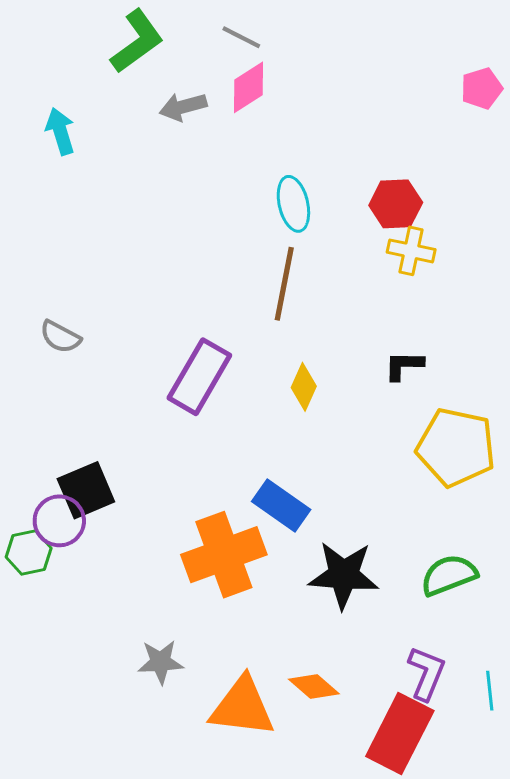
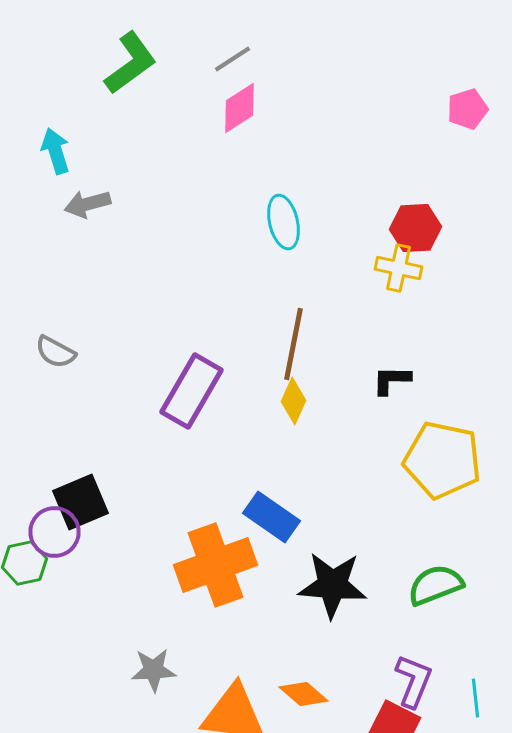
gray line: (241, 37) -> (232, 59), turned -60
gray arrow: (183, 107) -> (88, 204), moved
red hexagon: (396, 204) -> (416, 228), moved
brown line: (284, 284) -> (294, 344), moved

